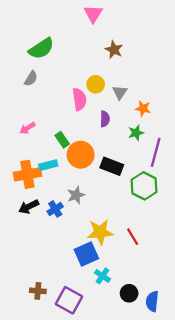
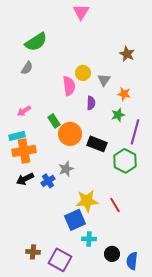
brown star: (114, 50) -> (127, 54), moved
cyan rectangle: (48, 165) -> (17, 136), moved
cyan cross: (103, 276) -> (89, 239), turned -32

